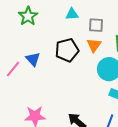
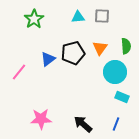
gray square: (96, 25) -> (102, 16), moved
blue triangle: (33, 59) -> (48, 59), moved, turned 35

